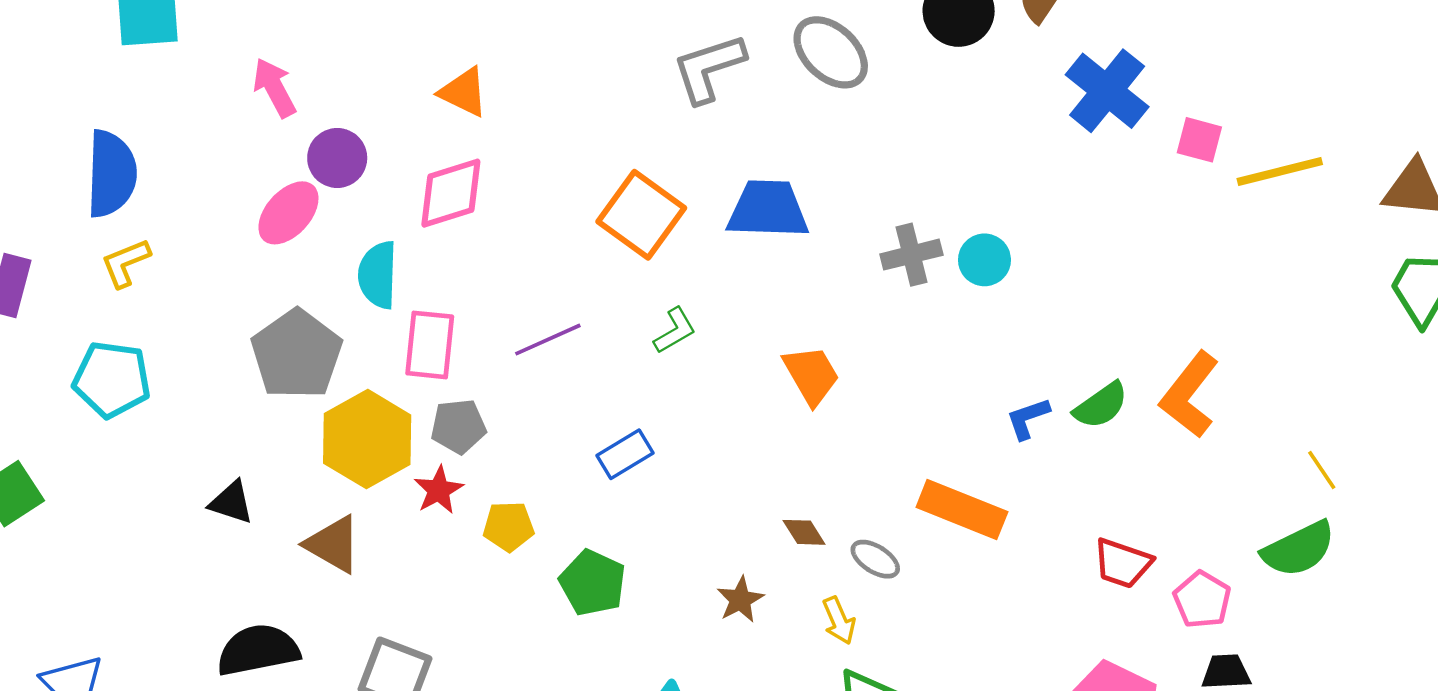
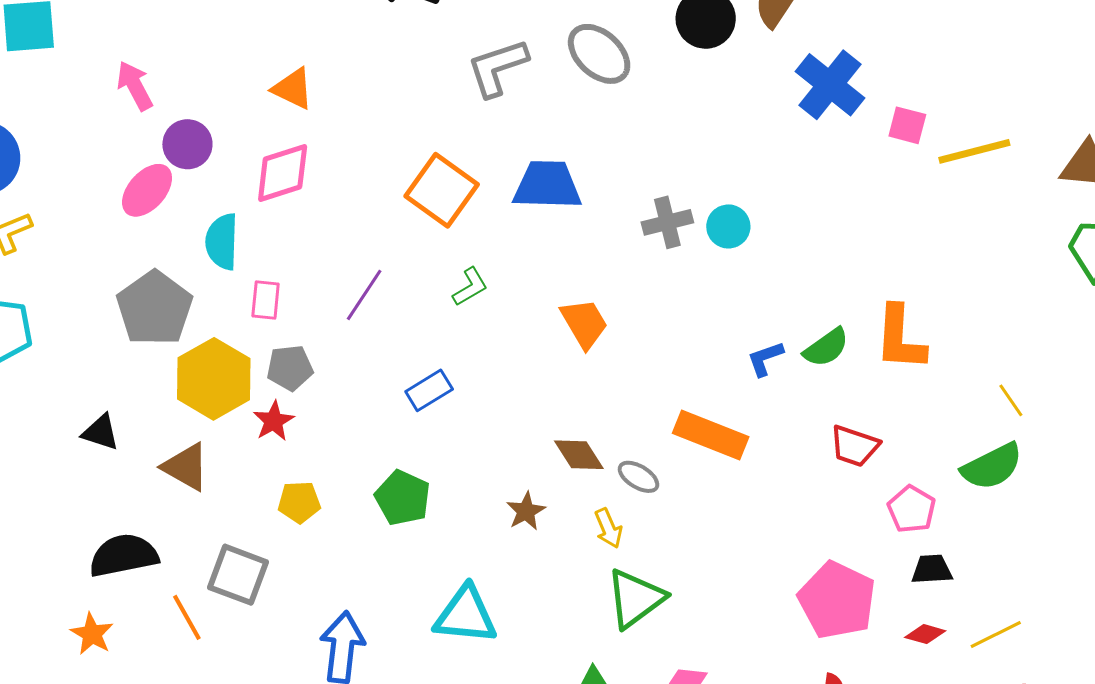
purple line: (548, 340) -> (364, 295), turned -32
pink rectangle: (430, 345) -> (266, 300), size x0.7
orange L-shape: (1189, 395) -> (900, 338), turned -34
yellow pentagon: (509, 526) -> (299, 502), moved
brown diamond: (804, 532) -> (579, 455), size x1.4
red trapezoid: (1123, 563) -> (854, 446), moved

